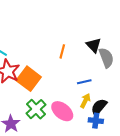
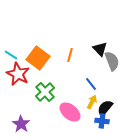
orange square: (29, 79) -> (38, 58), moved
blue line: (84, 82) -> (91, 84), turned 64
green cross: (36, 109) -> (45, 92), moved

